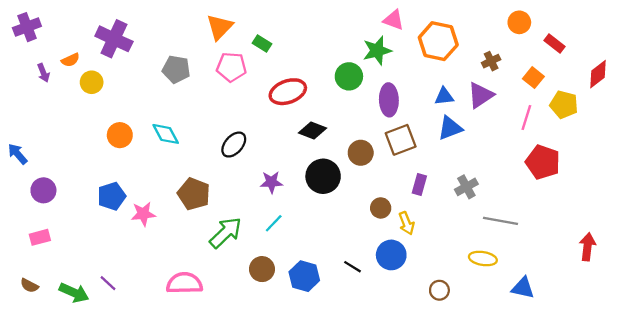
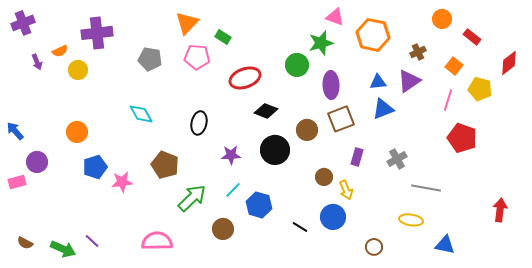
purple cross: (114, 39) -> (97, 33), turned -32
orange circle: (120, 135) -> (77, 132), moved
black ellipse: (234, 145) -> (199, 123), turned -30
pink rectangle: (40, 237) -> (17, 182), moved
blue hexagon: (304, 276) -> (259, 205), moved

